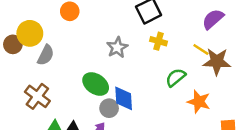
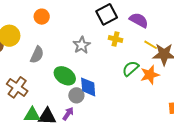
purple semicircle: (213, 19) -> (139, 20), moved, turned 72
gray semicircle: (46, 55) -> (37, 55), moved
orange star: (199, 102) -> (150, 75), moved, turned -30

